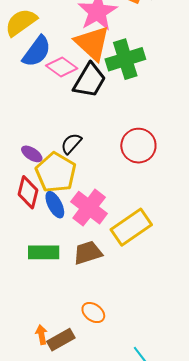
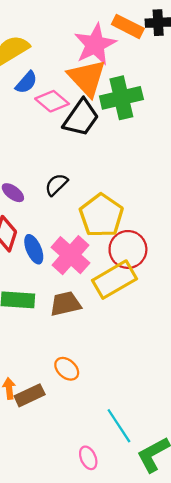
blue semicircle: (37, 51) -> (26, 82), size x0.7
red circle: (138, 146) -> (128, 249), moved
yellow pentagon: (56, 173) -> (101, 216), moved

